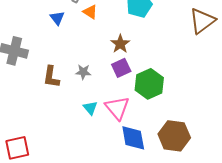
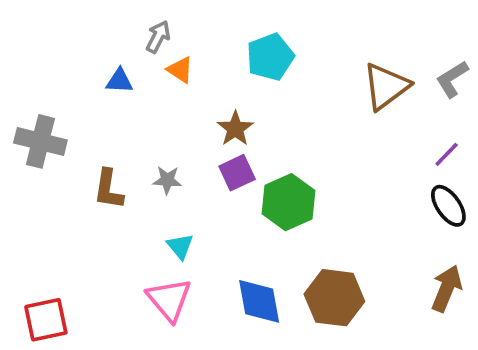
blue triangle: (57, 18) -> (119, 81), turned -49
pink triangle: (117, 108) -> (169, 300), moved

